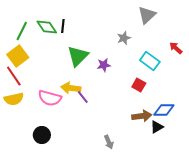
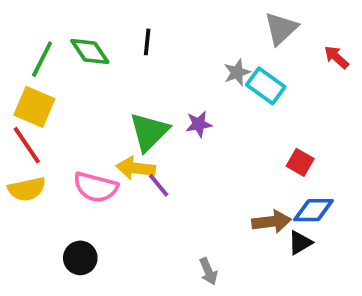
black line: (63, 26) -> (147, 42), moved
red arrow: (176, 48) -> (336, 57), moved
yellow square: (18, 56) -> (34, 107), turned -30
green triangle: (78, 56) -> (149, 132), moved
cyan rectangle: (150, 61) -> (266, 86), moved
red square: (139, 85) -> (300, 162), moved

